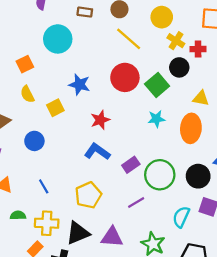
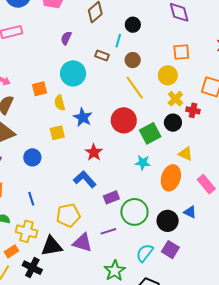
yellow semicircle: (27, 94) -> (60, 103), moved
red star: (100, 120) -> (94, 152), turned -30
purple triangle: (112, 237) -> (82, 243), moved

